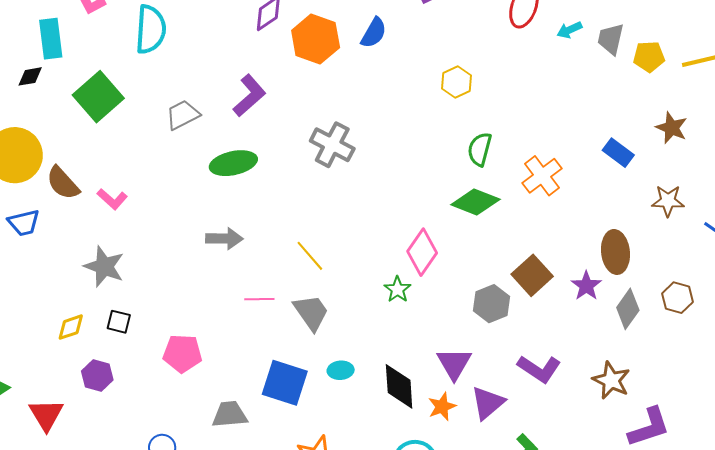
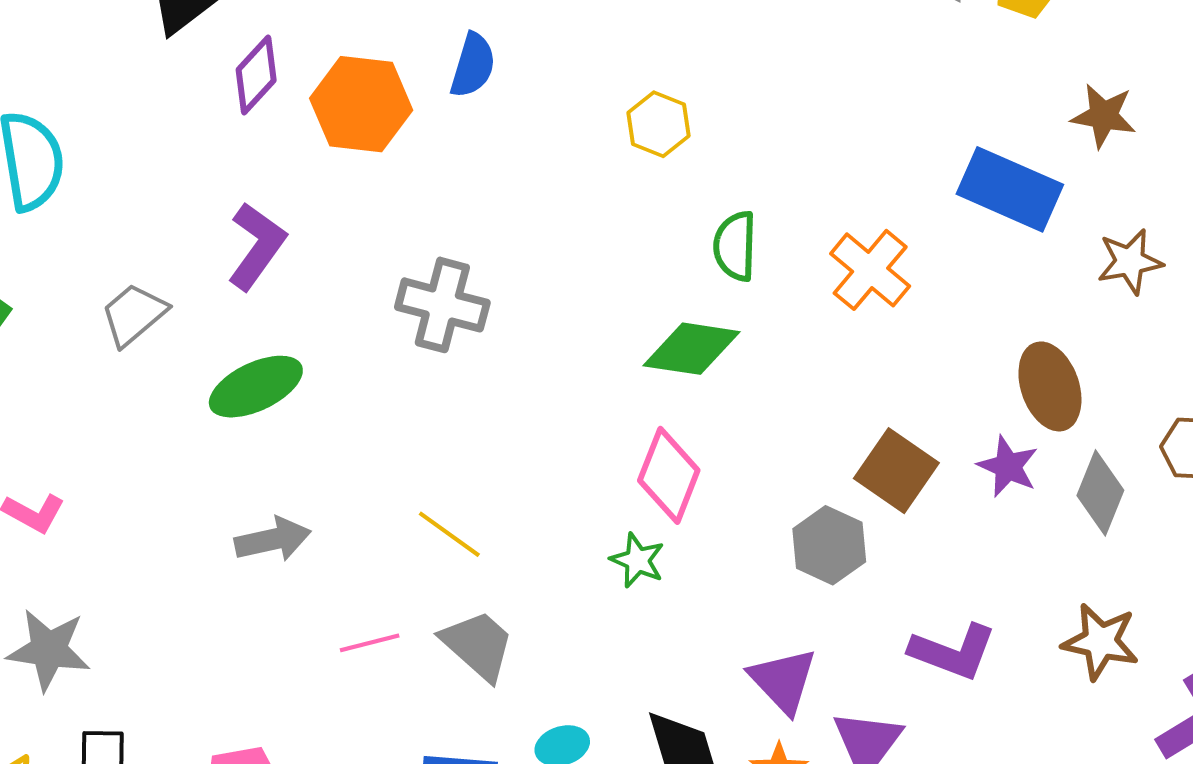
blue rectangle: (618, 153) -> (1010, 189), size x1.6
green diamond: (475, 202) -> (691, 349), moved

